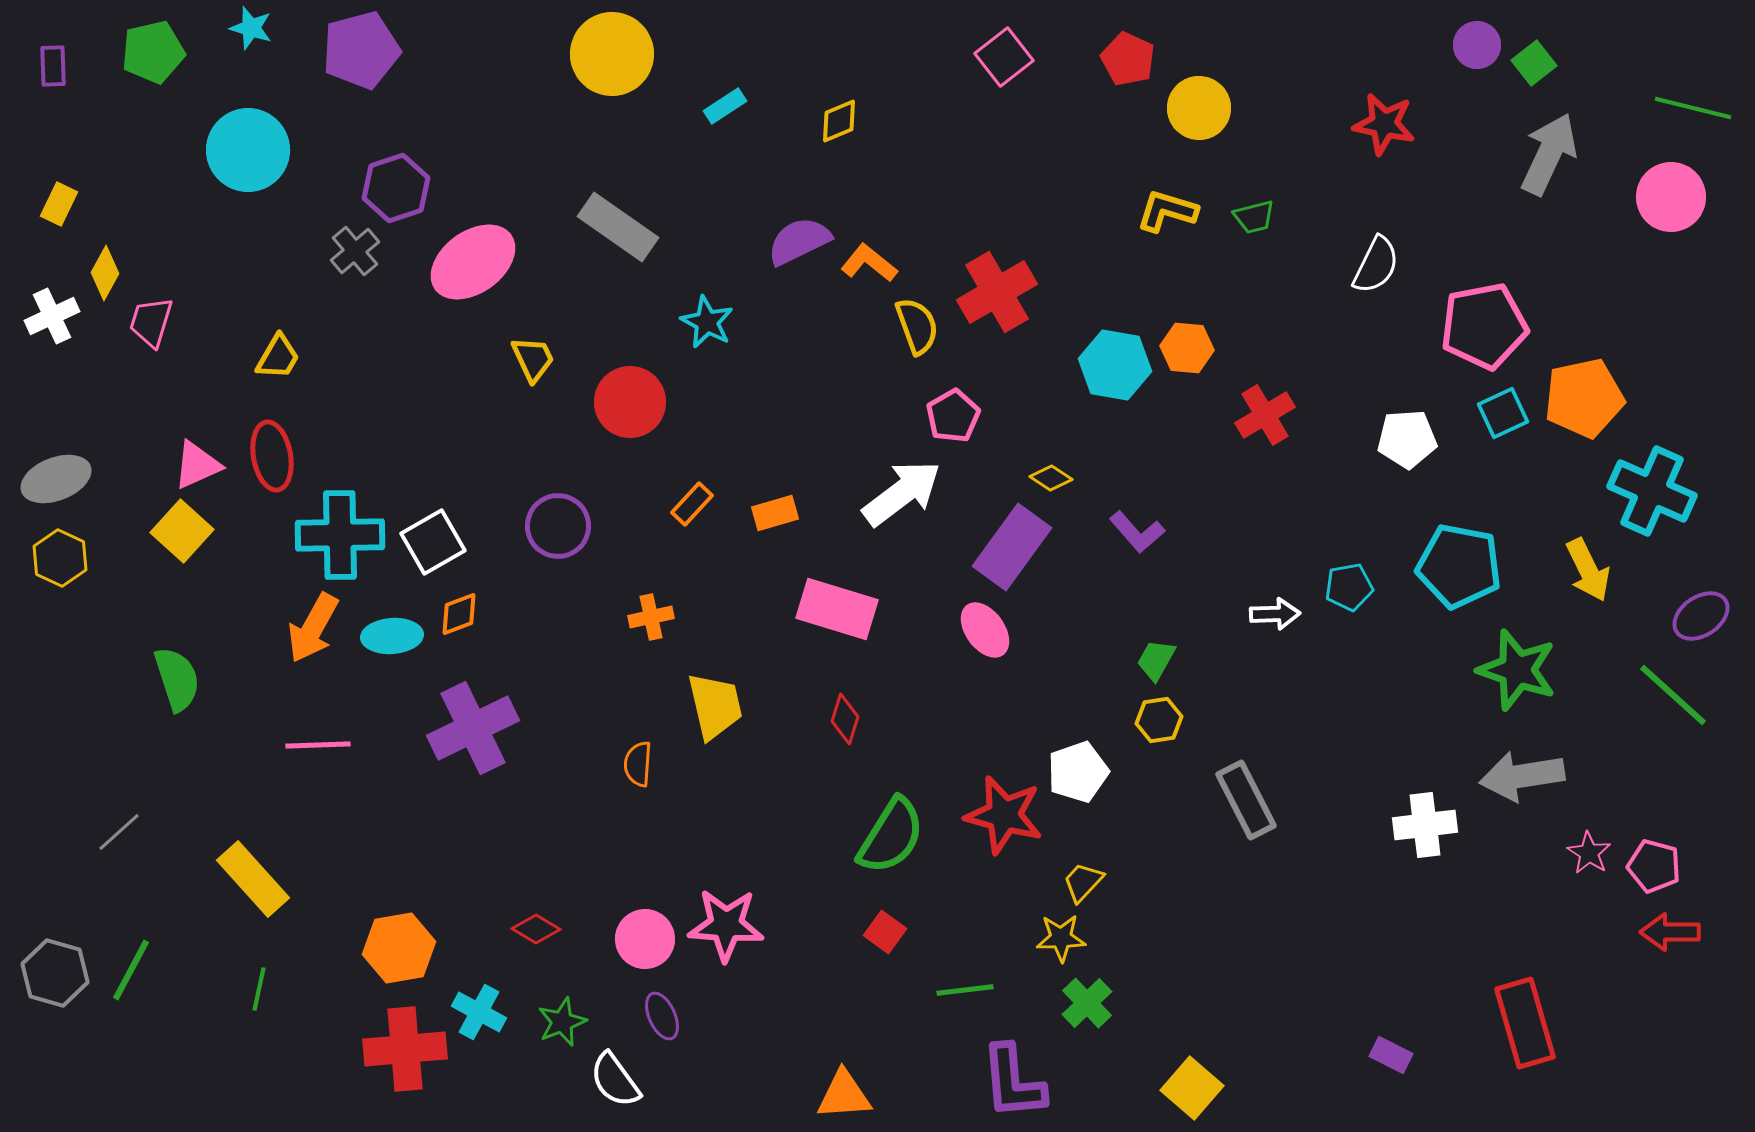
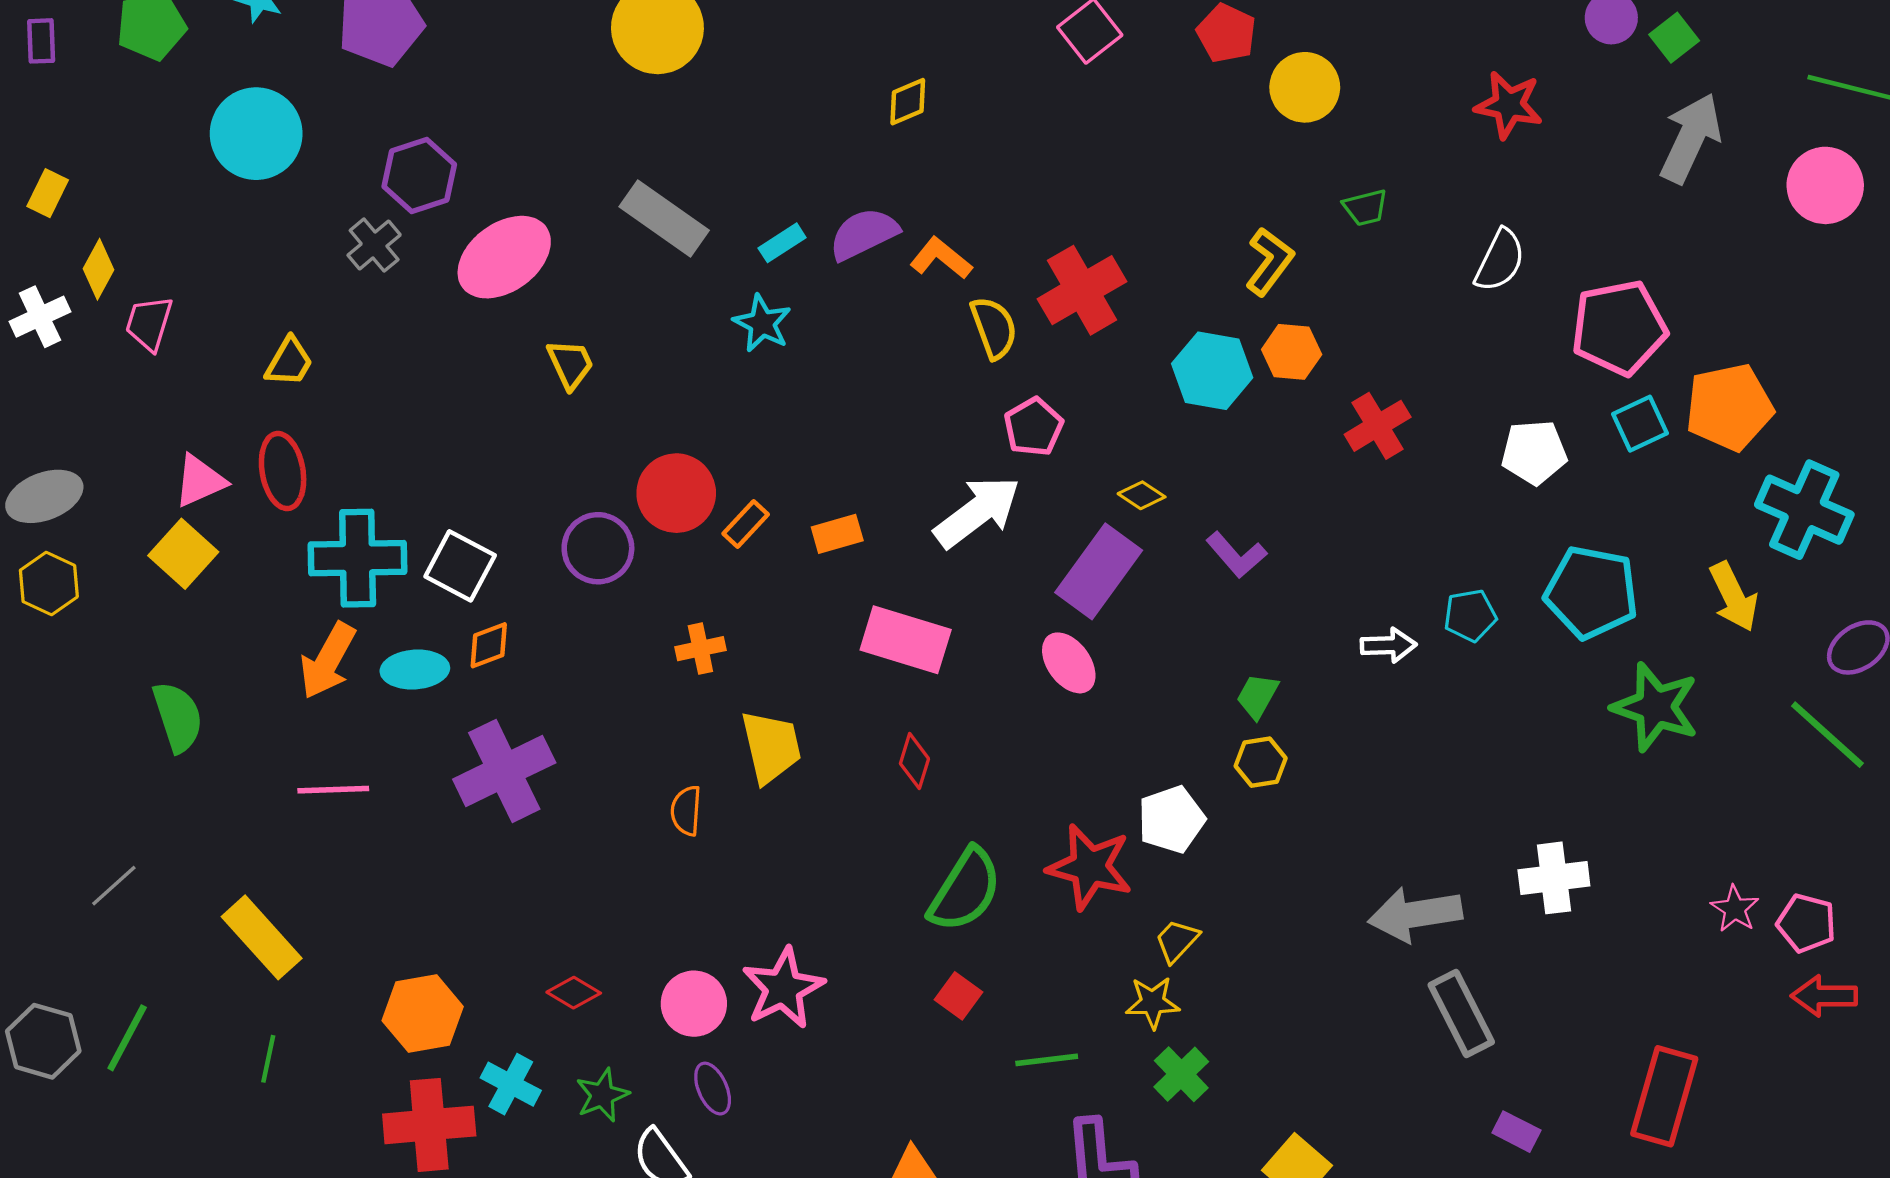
cyan rectangle: (725, 106) -> (782, 243), moved
yellow L-shape: (1167, 211) -> (1269, 262), moved, turned 110
red circle: (630, 402) -> (676, 493), moved
white square: (433, 542) -> (460, 566), turned -32
gray arrow: (1522, 776) -> (1415, 914), moved
gray rectangle: (1246, 800) -> (1461, 1014), moved
pink star: (726, 925) -> (783, 988), turned -30
red rectangle: (1525, 1023) -> (1664, 1096), turned 32

